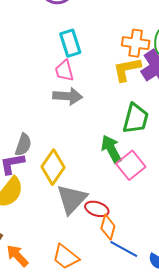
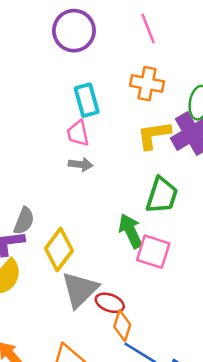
orange cross: (136, 43) -> (147, 84), moved
gray arrow: (68, 96) -> (81, 164), size x0.7
pink square: (131, 165) -> (153, 252), turned -36

